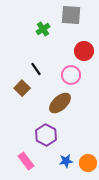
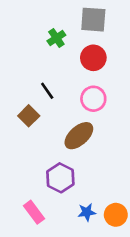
red circle: (84, 51) -> (93, 58), moved

